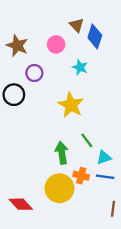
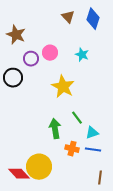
blue diamond: (95, 37) -> (93, 19), moved
pink circle: (56, 44) -> (50, 53), moved
cyan star: (80, 67) -> (82, 55), moved
yellow circle: (59, 188) -> (39, 167), moved

